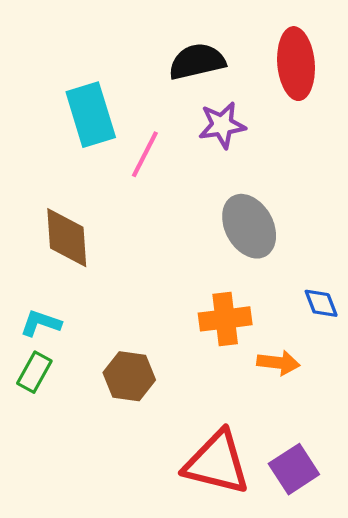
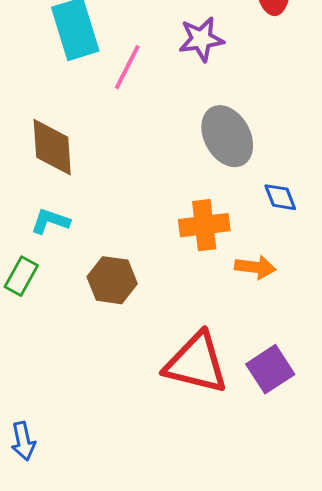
blue diamond: (321, 303) -> (280, 197), moved
cyan L-shape: (41, 323) -> (50, 221), moved

